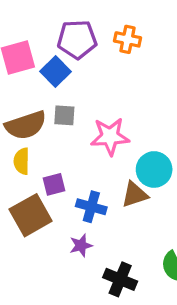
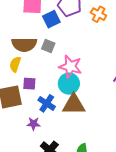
cyan circle: (154, 169) -> (69, 84), moved
brown triangle: (135, 195) -> (74, 105), size x1.4

